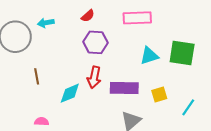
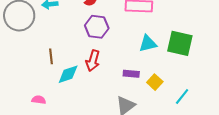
brown line: (37, 76) -> (51, 56), moved
purple rectangle: (124, 88) -> (131, 74), moved, size x0.6
yellow square: (159, 95) -> (155, 82), turned -35

